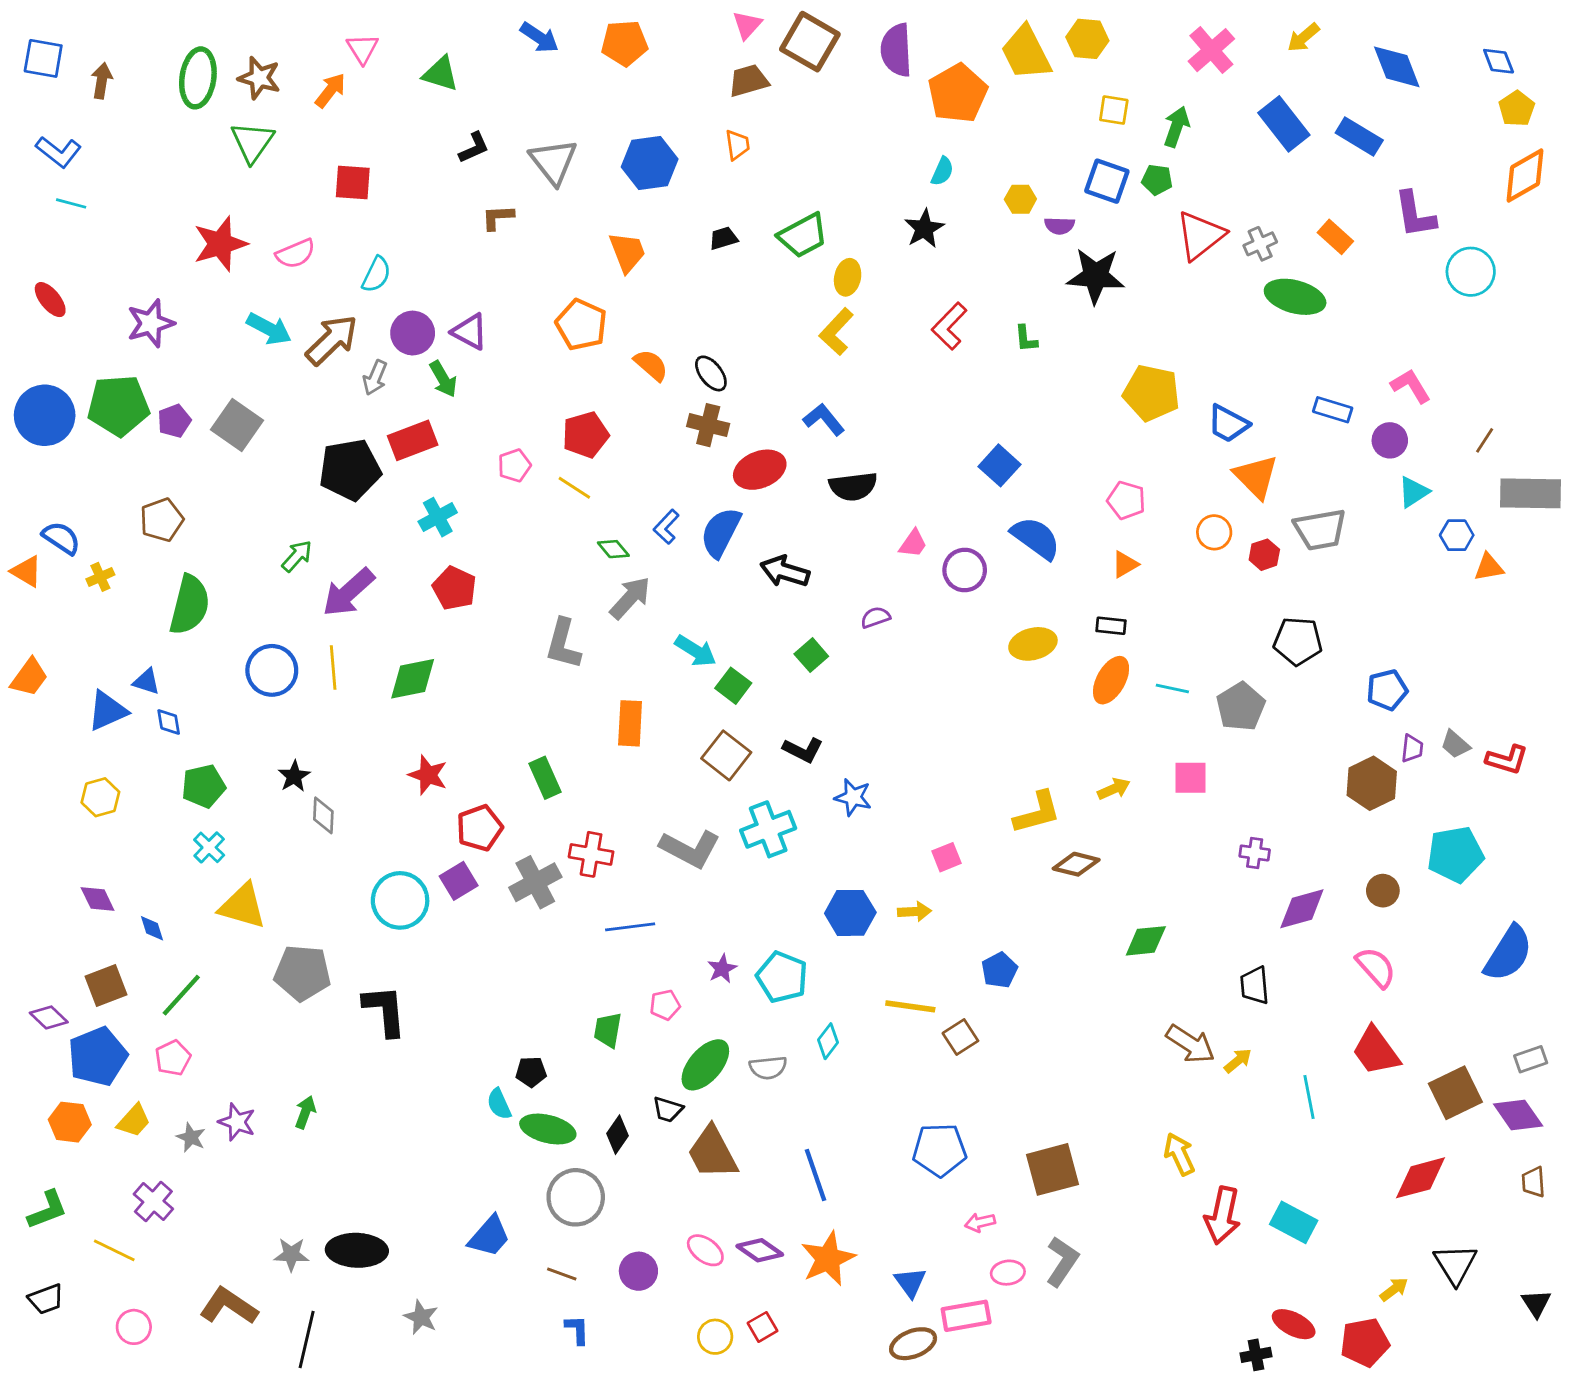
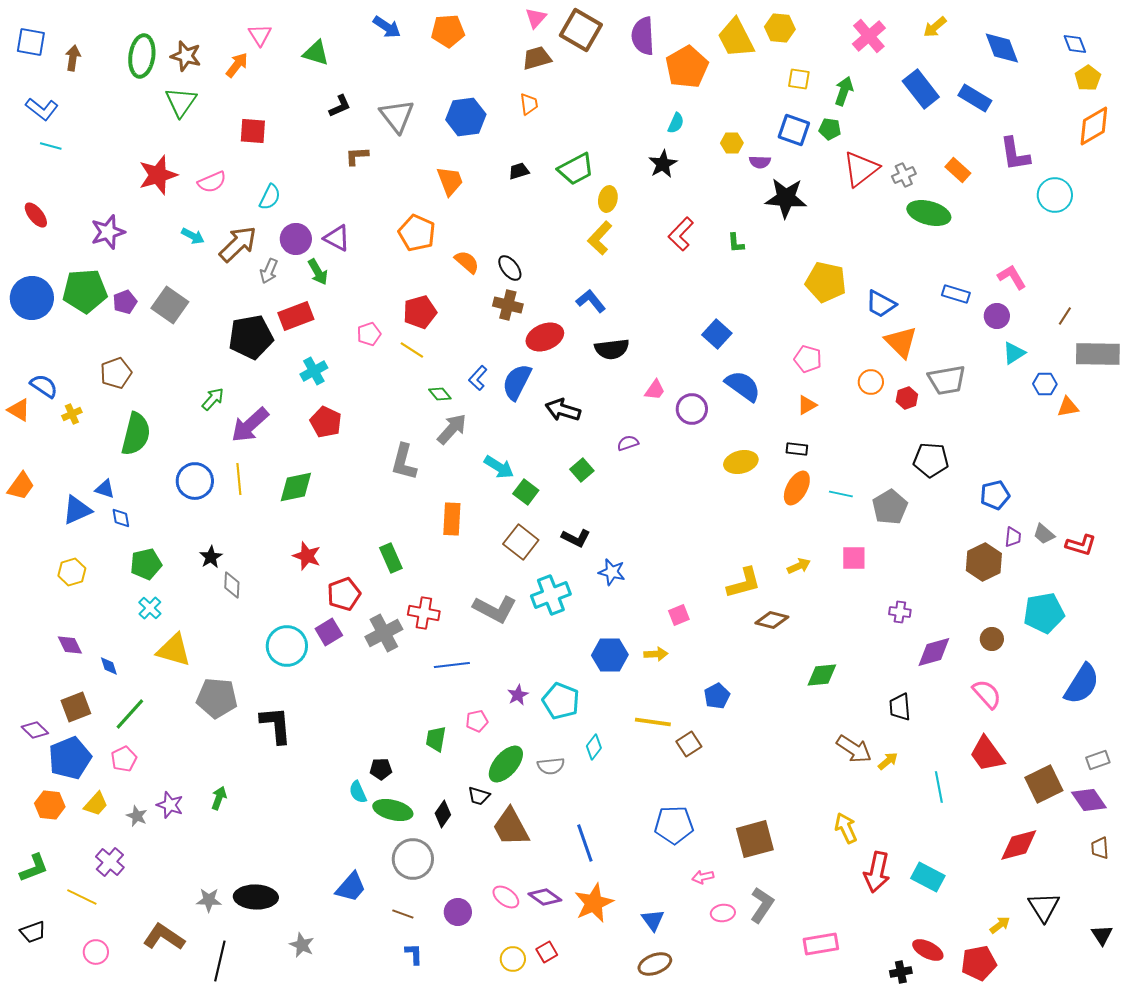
cyan arrow: (269, 329) -> (193, 236), size x0.7
pink rectangle: (966, 1316) -> (821, 944), moved

